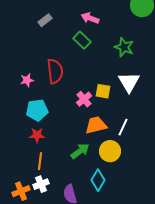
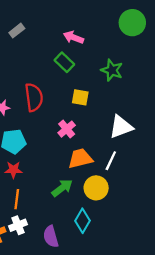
gray rectangle: (45, 20) -> (17, 31), moved
white triangle: (129, 82) -> (121, 127), moved, turned 40
yellow square: (103, 91) -> (80, 97), moved

